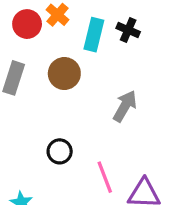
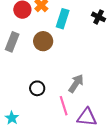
black cross: (128, 30) -> (99, 17), moved
gray arrow: (125, 106) -> (76, 83), moved

